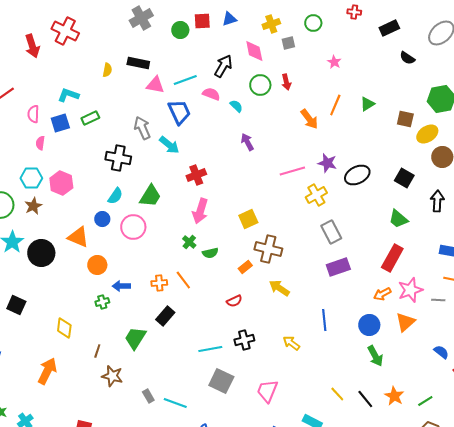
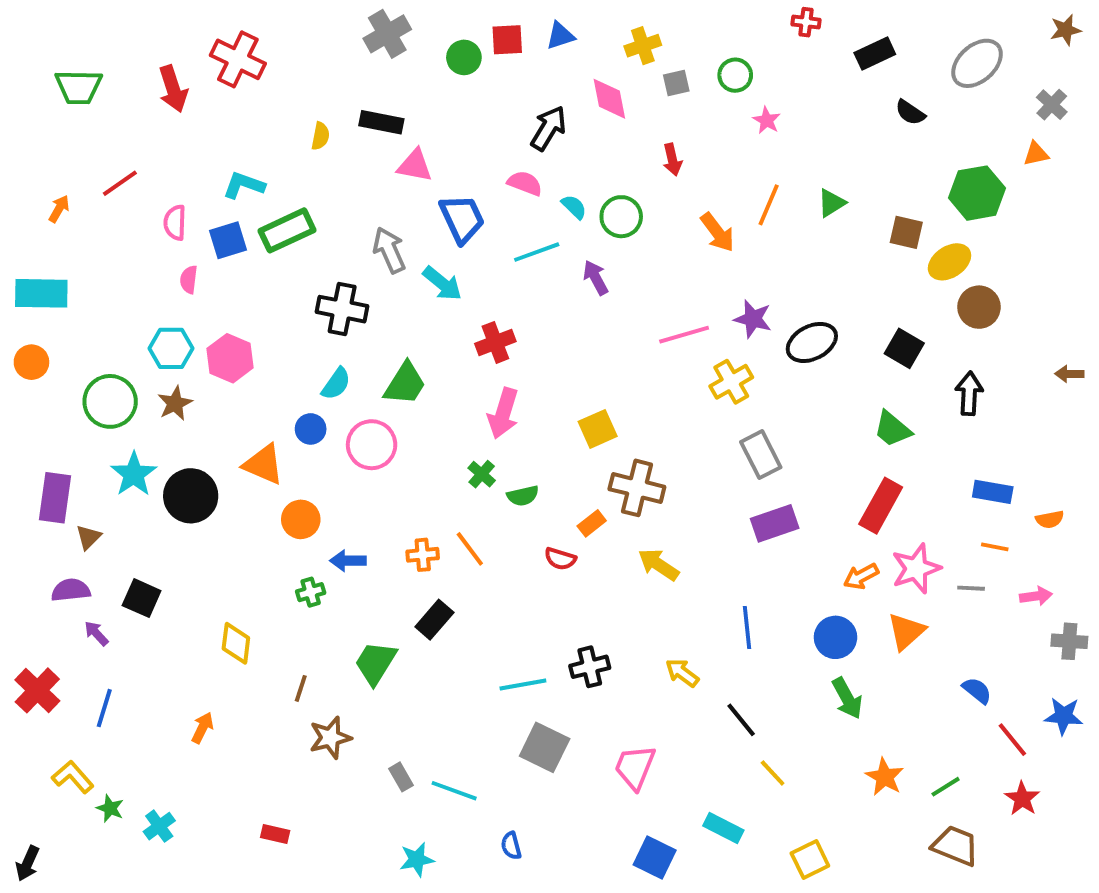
green circle: (313, 23) -> (735, 75), moved
cyan line: (185, 80) -> (537, 252), moved
green circle: (260, 85) -> (621, 217), moved
green rectangle: (90, 118) -> (287, 230), size x1.5
red semicircle: (234, 301) -> (560, 559), moved, turned 42
orange arrow: (47, 371) -> (202, 728), size x0.6
brown star: (112, 376) -> (330, 738), turned -30
black line: (365, 399) -> (741, 720), moved

